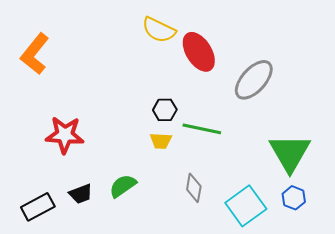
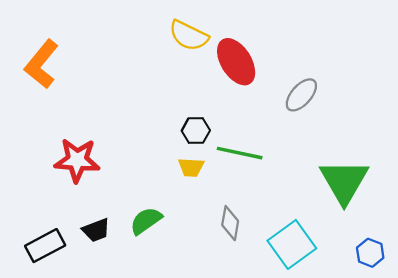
gray ellipse: (254, 80) -> (301, 95), size x0.7
blue hexagon: (294, 198) -> (370, 253), moved

